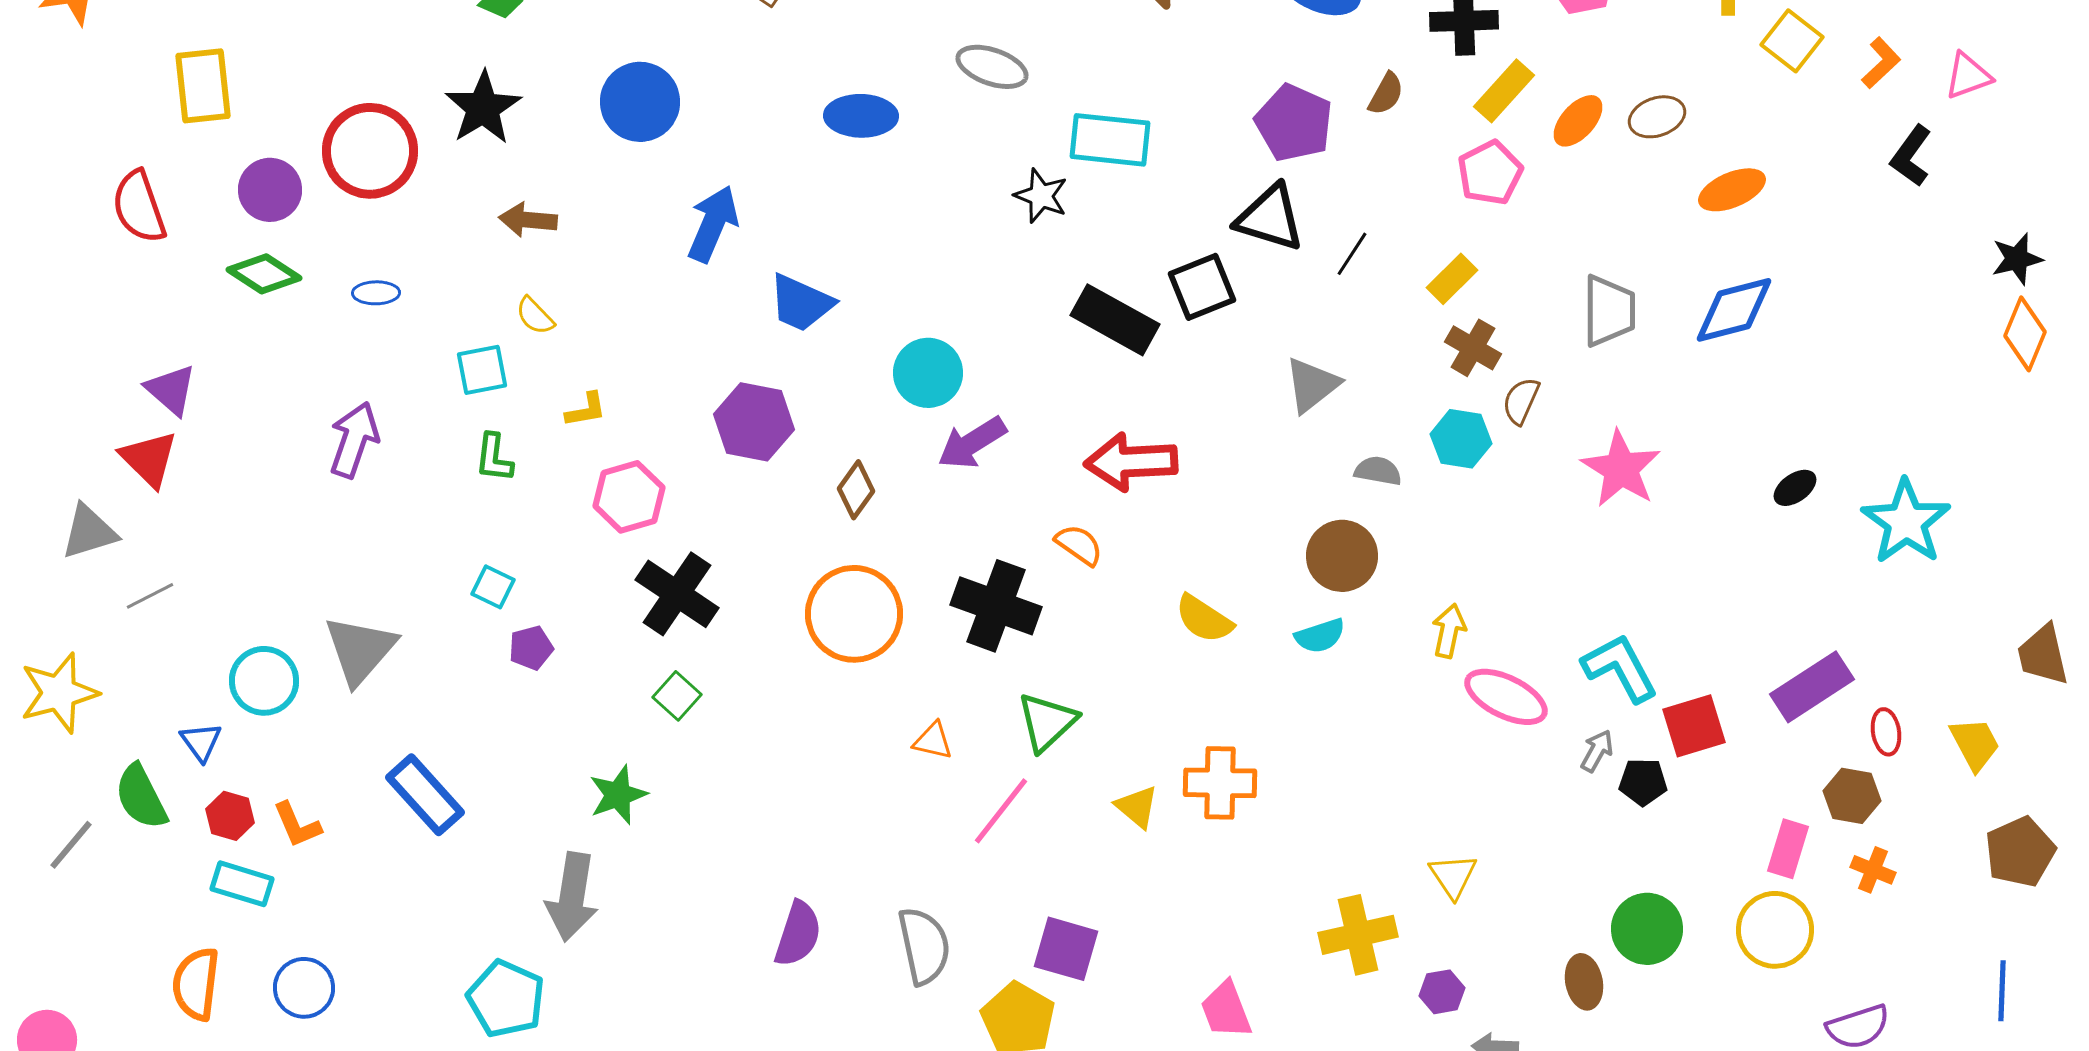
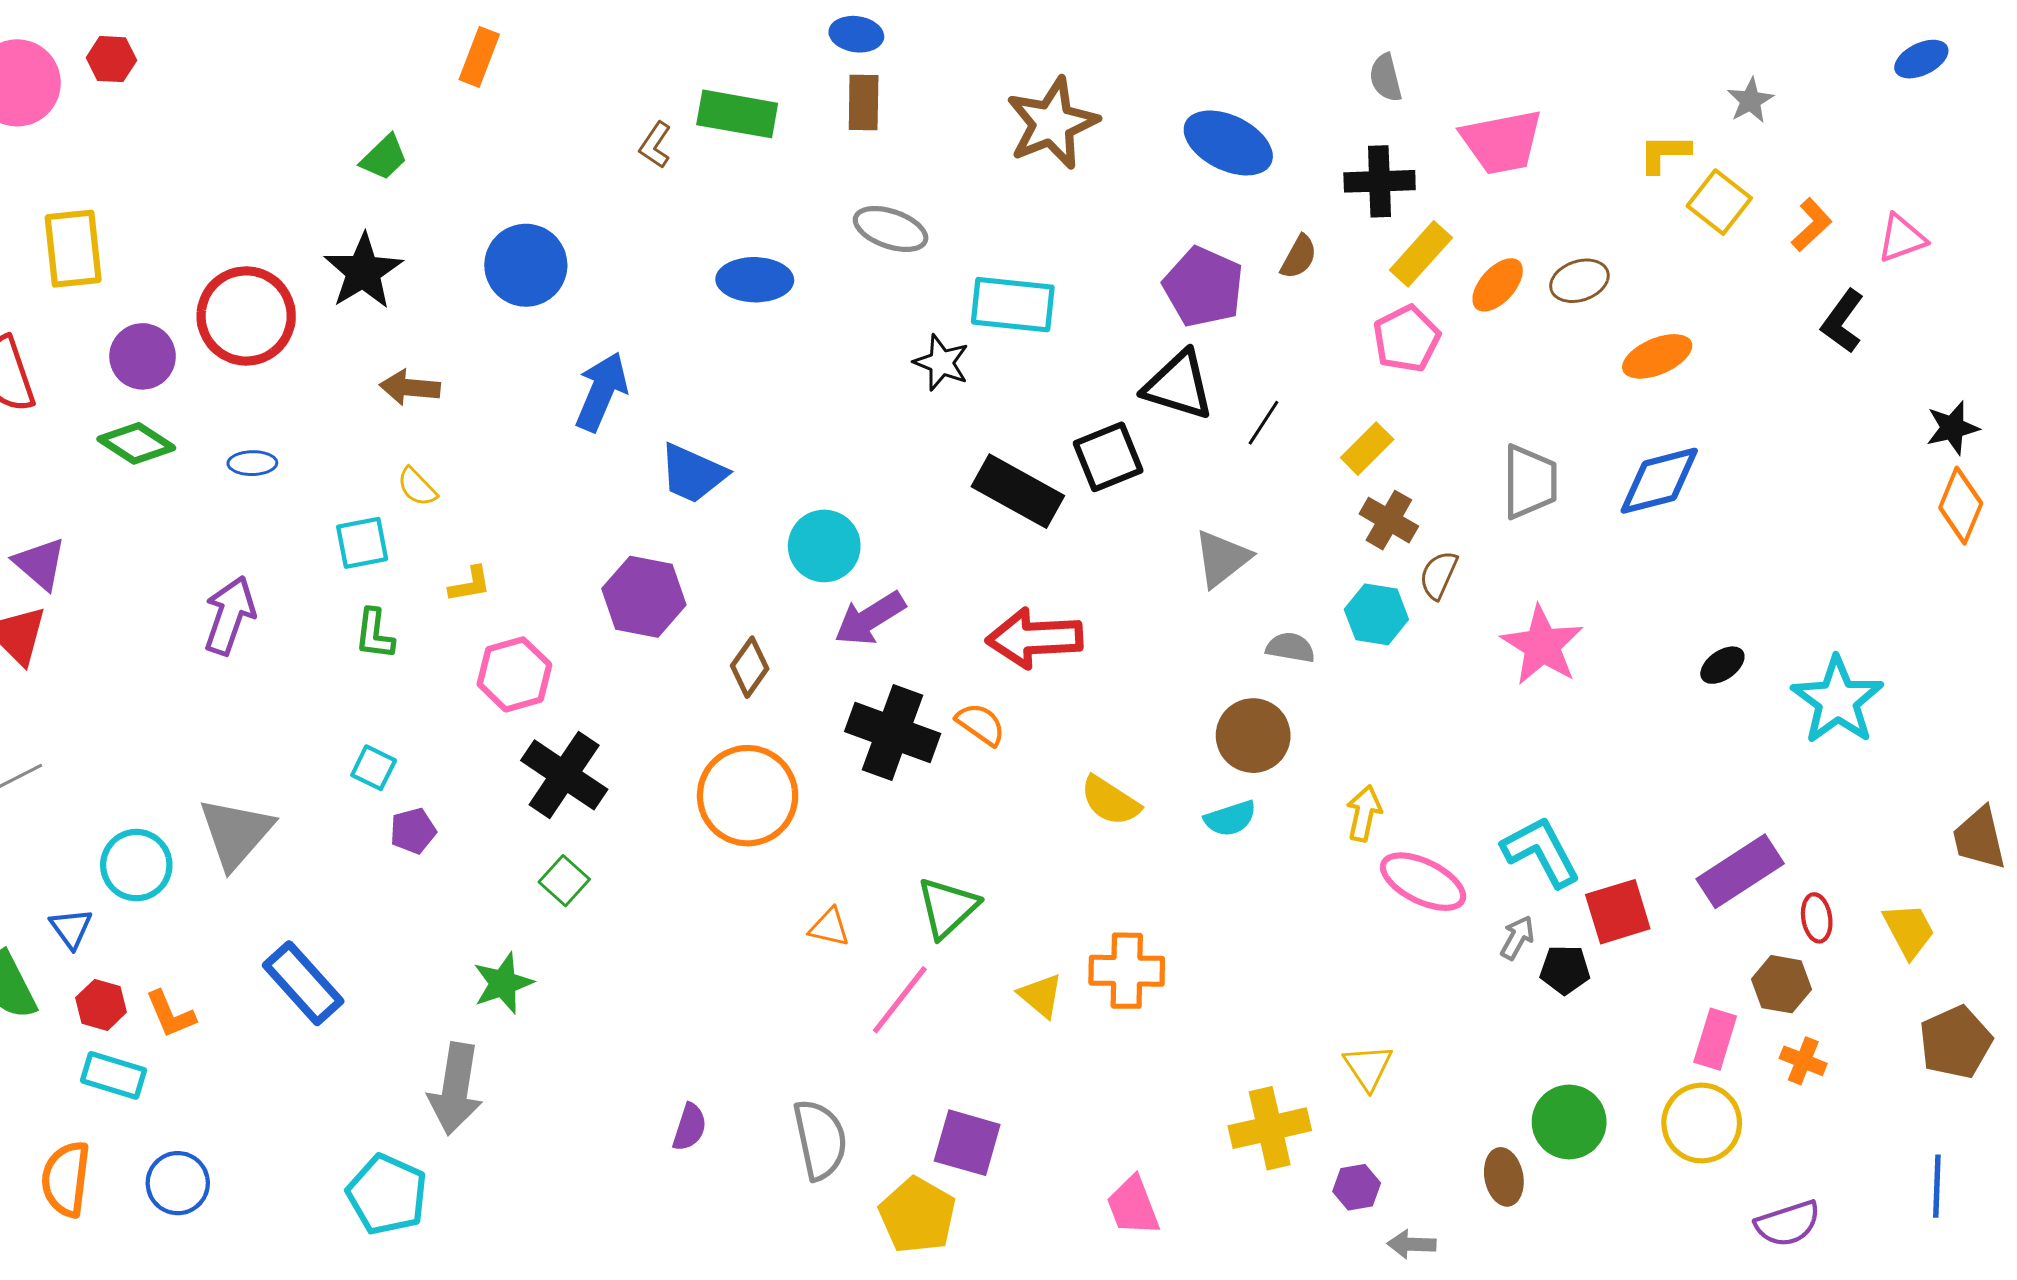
black cross: (996, 606) -> (893, 732), moved
purple semicircle: (798, 934) -> (690, 1127), size x0.7

